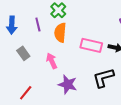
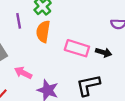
pink arrow: (52, 61) -> (23, 73), moved, turned -42

